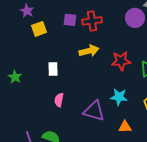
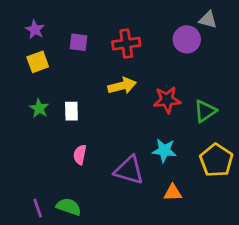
purple square: (70, 20) -> (78, 42), moved
yellow square: (39, 29) -> (38, 62), moved
green star: (15, 77) -> (39, 108), moved

